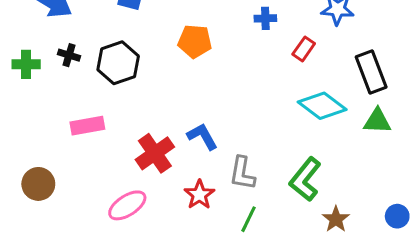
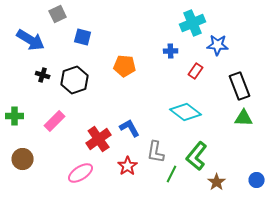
green cross: (26, 64) -> (15, 116), moved
cyan diamond: (322, 106) -> (186, 112), moved
pink rectangle: (87, 126) -> (55, 121), turned -35
green line: (248, 219) -> (172, 174), moved

